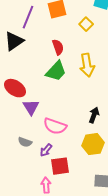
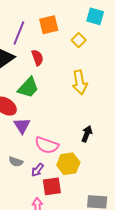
red semicircle: (58, 47) -> (37, 58), moved
green trapezoid: (56, 71) -> (28, 88), moved
yellow hexagon: (93, 144) -> (68, 164), moved

